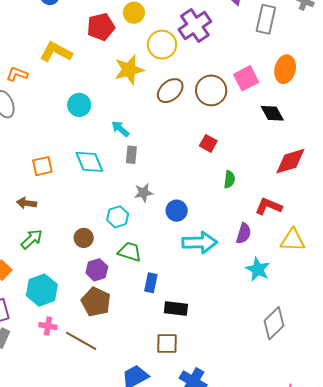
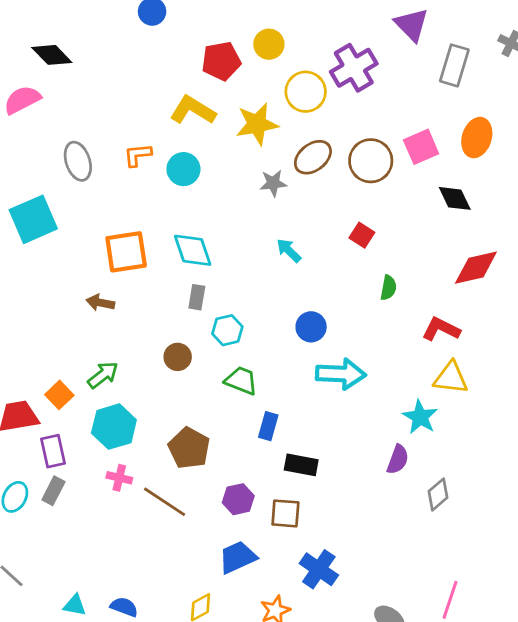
yellow L-shape: (56, 52) -> (193, 110), moved
orange L-shape: (17, 74) -> (138, 155), moved, turned -30
cyan arrow: (120, 129) -> (289, 251), moved
gray rectangle: (131, 155) -> (197, 297), moved
orange square: (42, 166) -> (126, 252), size x1.5
gray star: (144, 193) -> (273, 183), moved
purple semicircle: (244, 233) -> (398, 459), moved
green arrow: (32, 239) -> (103, 375), moved
yellow triangle: (293, 240) -> (451, 378), moved
purple hexagon: (97, 270) -> (238, 499), moved
gray diamond: (274, 323) -> (438, 494), size x0.7

